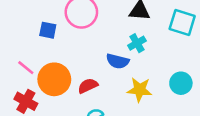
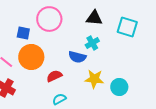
orange circle: (54, 79) -> (31, 57), moved
cyan circle: (181, 83) -> (119, 87), moved

